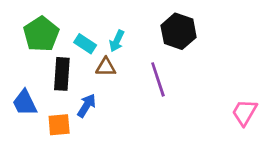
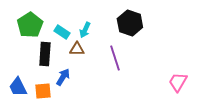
blue trapezoid: (25, 103) -> (18, 87), moved

